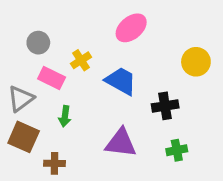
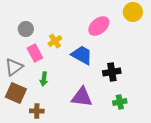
pink ellipse: (131, 28) -> (99, 26), moved
yellow circle: (196, 62) -> (133, 12), moved
pink rectangle: (52, 78) -> (35, 53), turned 36

